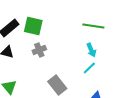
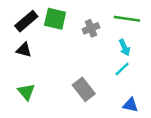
gray cross: (39, 50) -> (91, 28), moved

